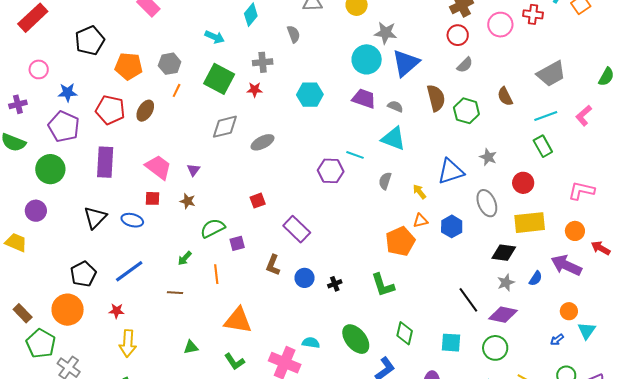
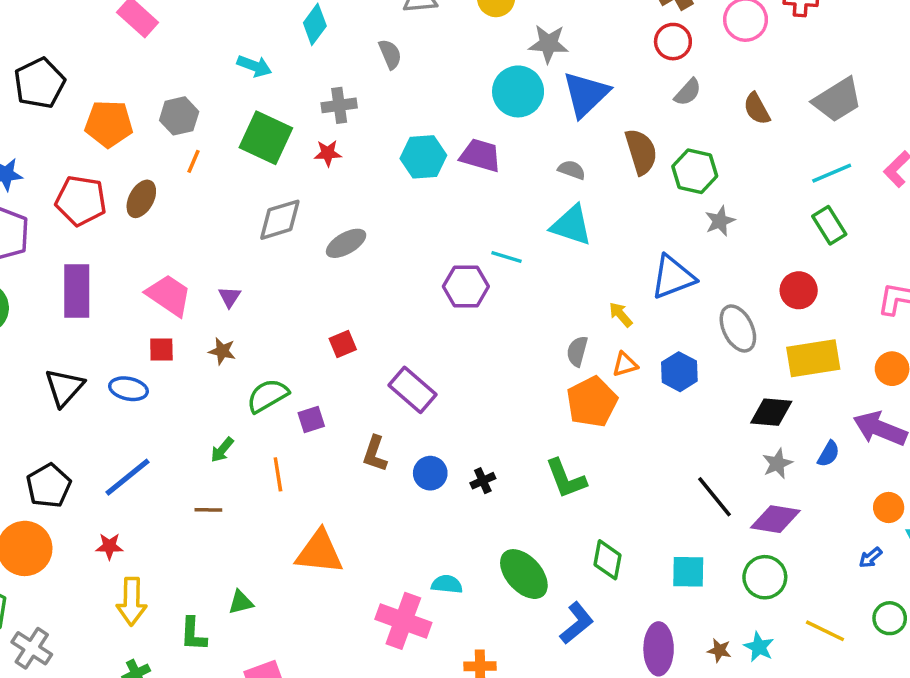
brown semicircle: (505, 96) -> (757, 109), moved
purple trapezoid: (364, 99) -> (480, 155), moved
gray star: (488, 157) -> (720, 221), moved, turned 30
gray semicircle: (385, 181) -> (577, 351), moved
green L-shape: (235, 362) -> (193, 634), moved, turned 40

